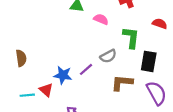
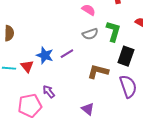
gray semicircle: (108, 56) -> (90, 34), moved

